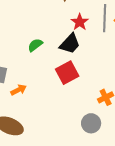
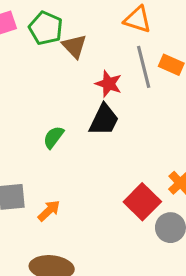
red square: (67, 73) -> (142, 202), moved

